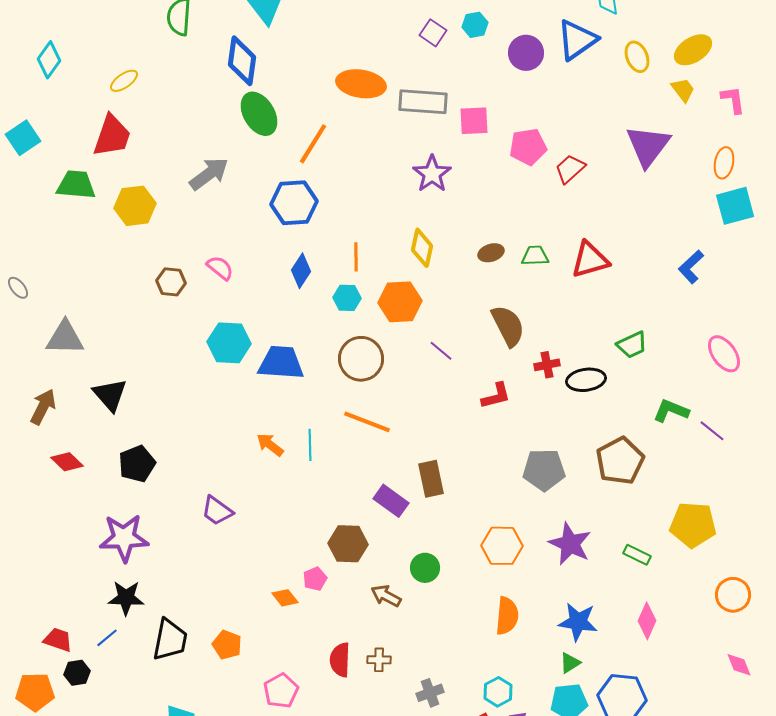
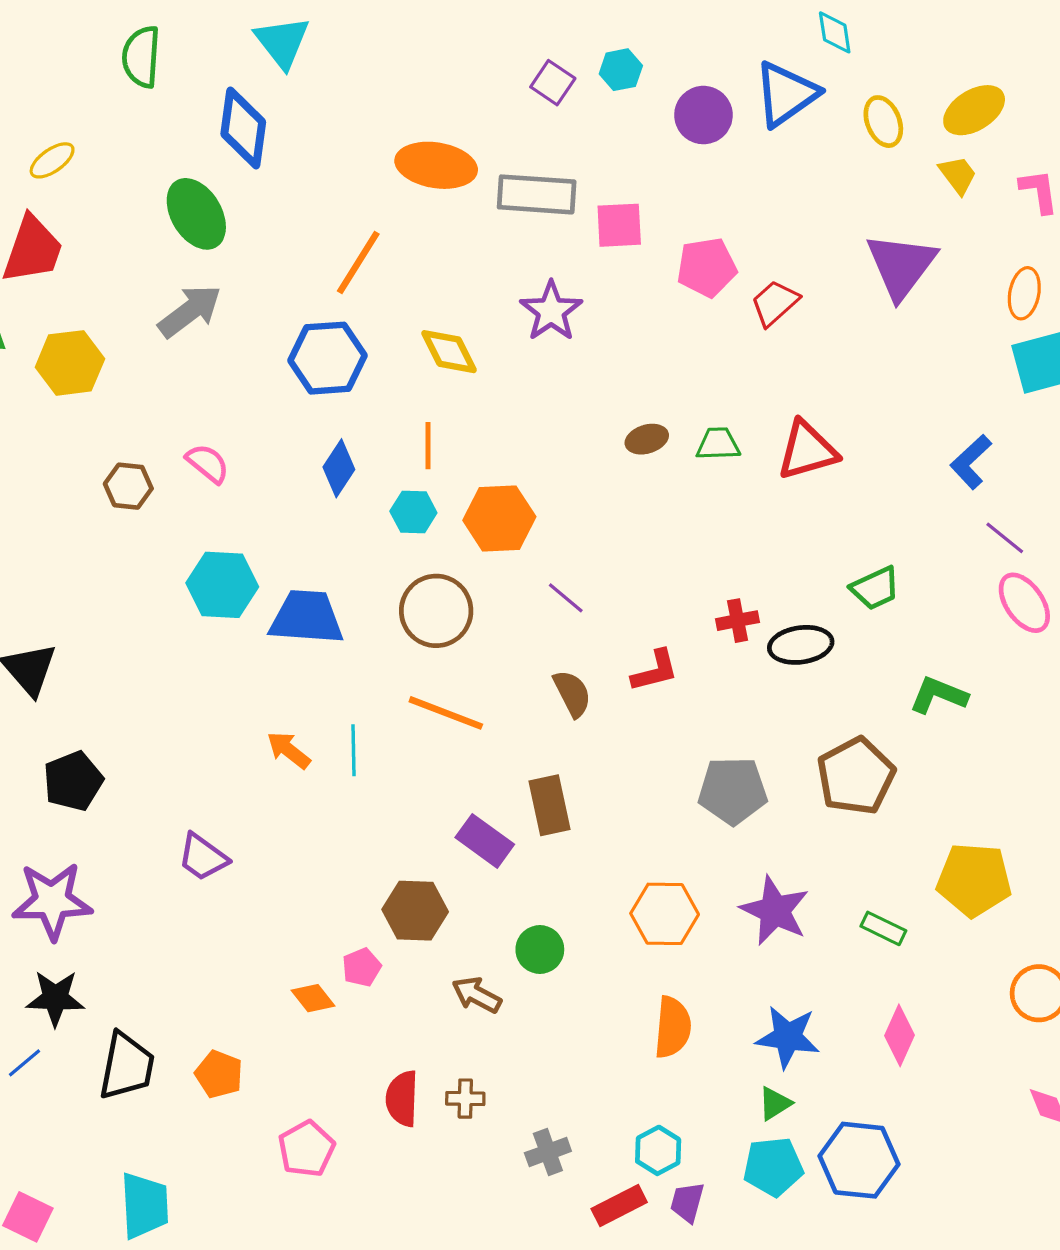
green ellipse: (259, 114) -> (196, 214), moved
yellow diamond: (422, 248) -> (449, 352), moved, turned -39
brown semicircle: (508, 326) -> (572, 693), moved, size x0.7
purple line: (712, 431) -> (1005, 538), moved

